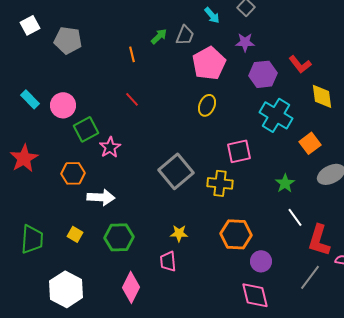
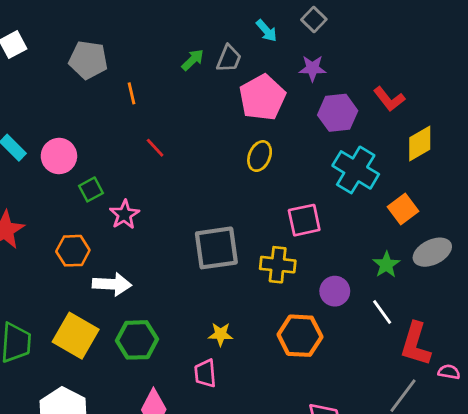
gray pentagon: (68, 40) -> (88, 60), moved
orange line: (132, 54) -> (131, 93), moved
yellow diamond: (322, 96) -> (420, 143), turned 68
green square: (86, 129) -> (91, 189), size x0.7
gray square: (176, 171) -> (216, 248), turned 32
green star: (285, 183) -> (386, 265), moved
yellow square: (75, 234) -> (76, 336), size x2.0
purple circle: (261, 261) -> (335, 291), moved

